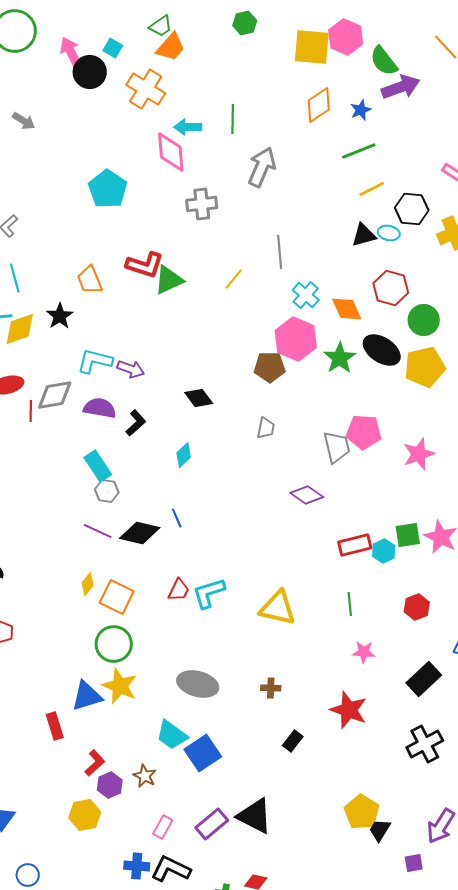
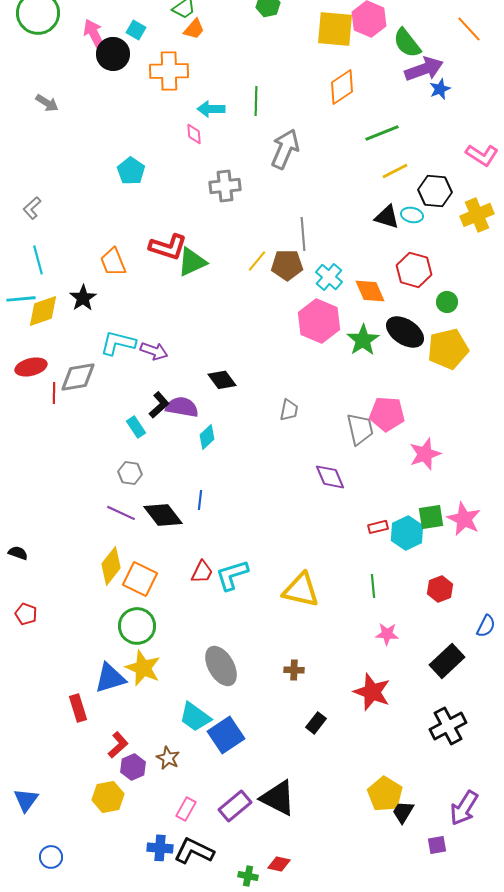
orange trapezoid: (171, 47) -> (194, 29), size x0.7
orange cross: (146, 89) -> (169, 71), turned -33
blue star: (361, 110) -> (440, 89), moved
pink diamond: (171, 152) -> (194, 134), size x0.5
cyan pentagon: (108, 189) -> (131, 171), size x0.7
black triangle: (364, 235) -> (387, 217), turned 32
green circle: (424, 320) -> (447, 302), size x0.7
brown pentagon: (270, 367) -> (287, 265), moved
purple semicircle: (100, 408) -> (182, 407), moved
pink star: (419, 454) -> (425, 454), moved
cyan rectangle: (98, 466) -> (136, 427), moved, size x0.7
purple diamond: (307, 495) -> (330, 477), turned 32
blue line: (177, 518) -> (200, 500), turned 30
black diamond: (140, 533) -> (163, 515), turned 39
red rectangle: (355, 545) -> (378, 527), size x0.6
cyan hexagon: (384, 551) -> (407, 533), size x1.4
yellow diamond: (88, 584) -> (111, 566), size x1.6
gray ellipse: (198, 684) -> (221, 666), turned 45

